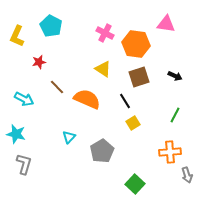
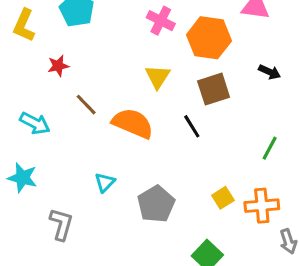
yellow triangle: (103, 69) -> (158, 77), turned 30
black arrow: (175, 76) -> (270, 72), moved
yellow square: (133, 123) -> (223, 198), moved
gray L-shape: (24, 164) -> (61, 224), moved

